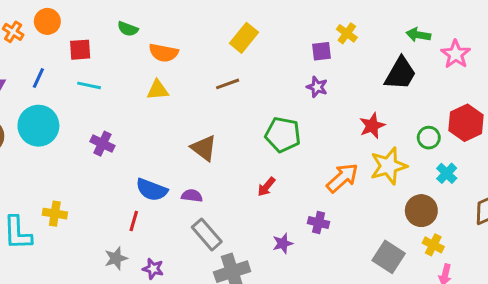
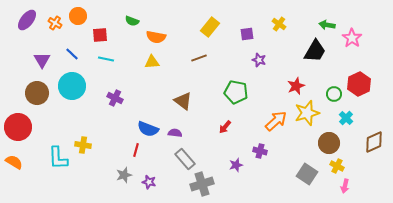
purple square: (321, 51) -> (247, 34), moved
blue line: (38, 78) -> (72, 54), turned -72

